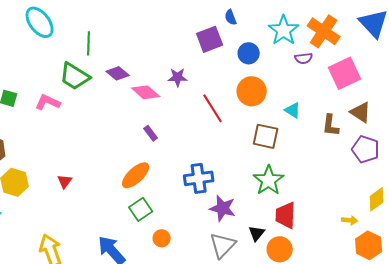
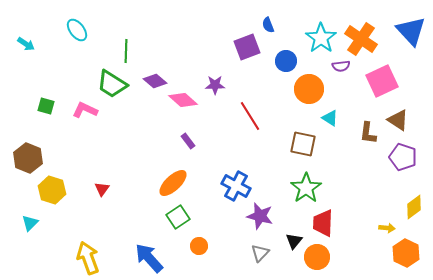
cyan ellipse: (40, 22) -> (77, 30), size x0.7
orange circle: (252, 91) -> (309, 89), moved
blue cross: (199, 178) -> (236, 186), turned 36
gray triangle: (223, 245) -> (260, 253), size x0.7

